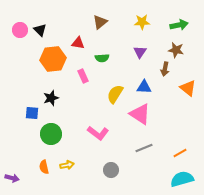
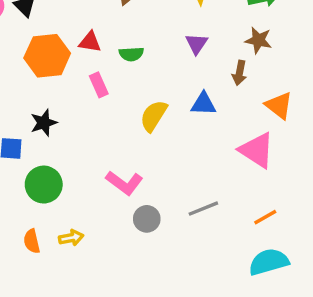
red triangle: (78, 43) -> (90, 42), moved
pink triangle: (140, 114) -> (257, 150), moved
gray circle: (111, 170) -> (147, 219), moved

